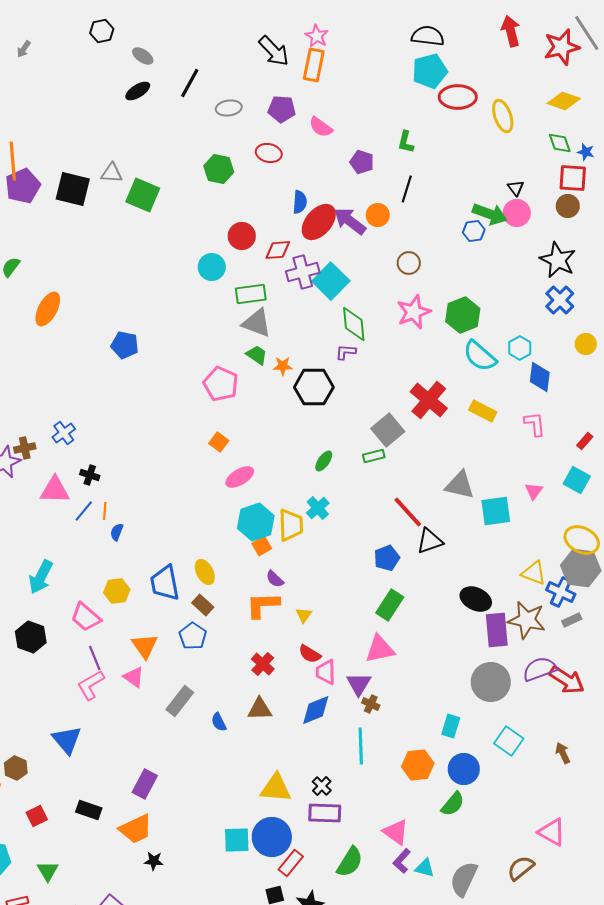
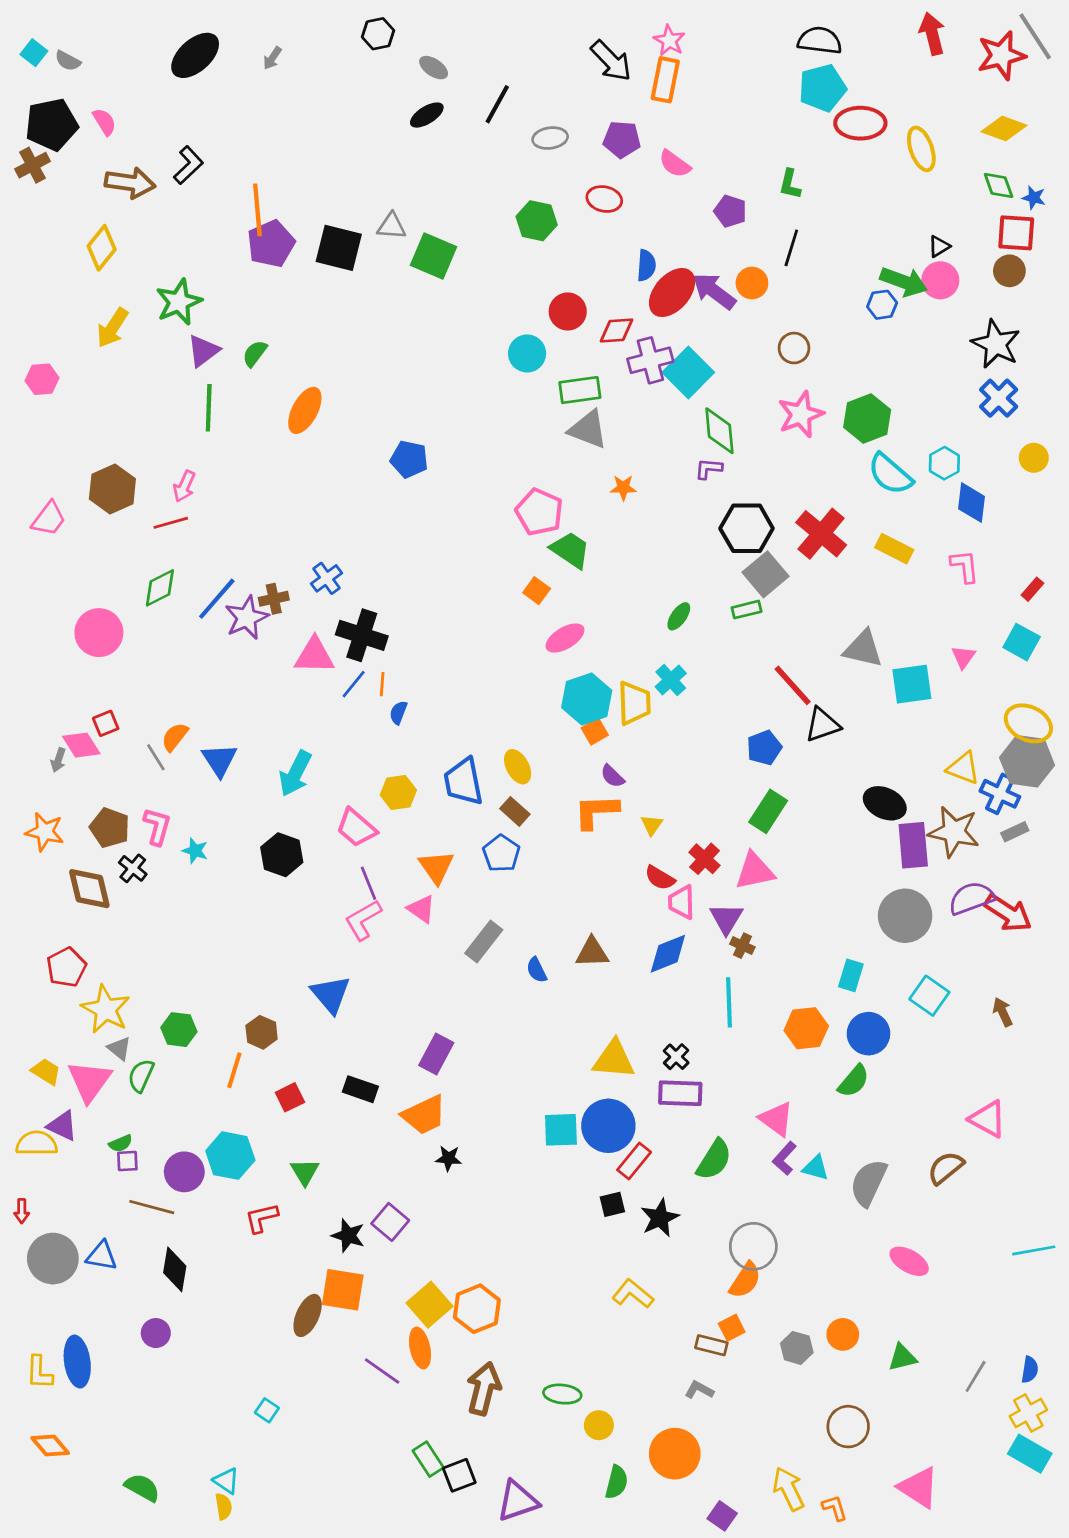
black triangle: (516, 188) -> (939, 246), turned 36
green trapezoid: (257, 355) -> (570, 550), moved, size x1.4
black hexagon: (314, 387) -> (747, 528), moved
black cross: (90, 475) -> (362, 635), size x1.8
red cross: (263, 664) -> (705, 859), moved

